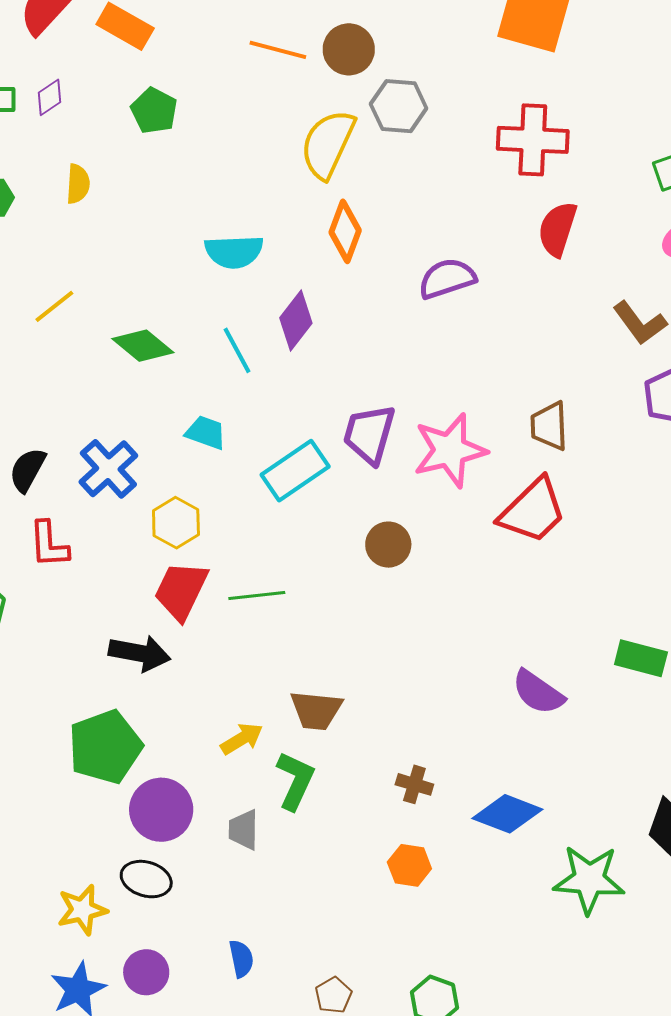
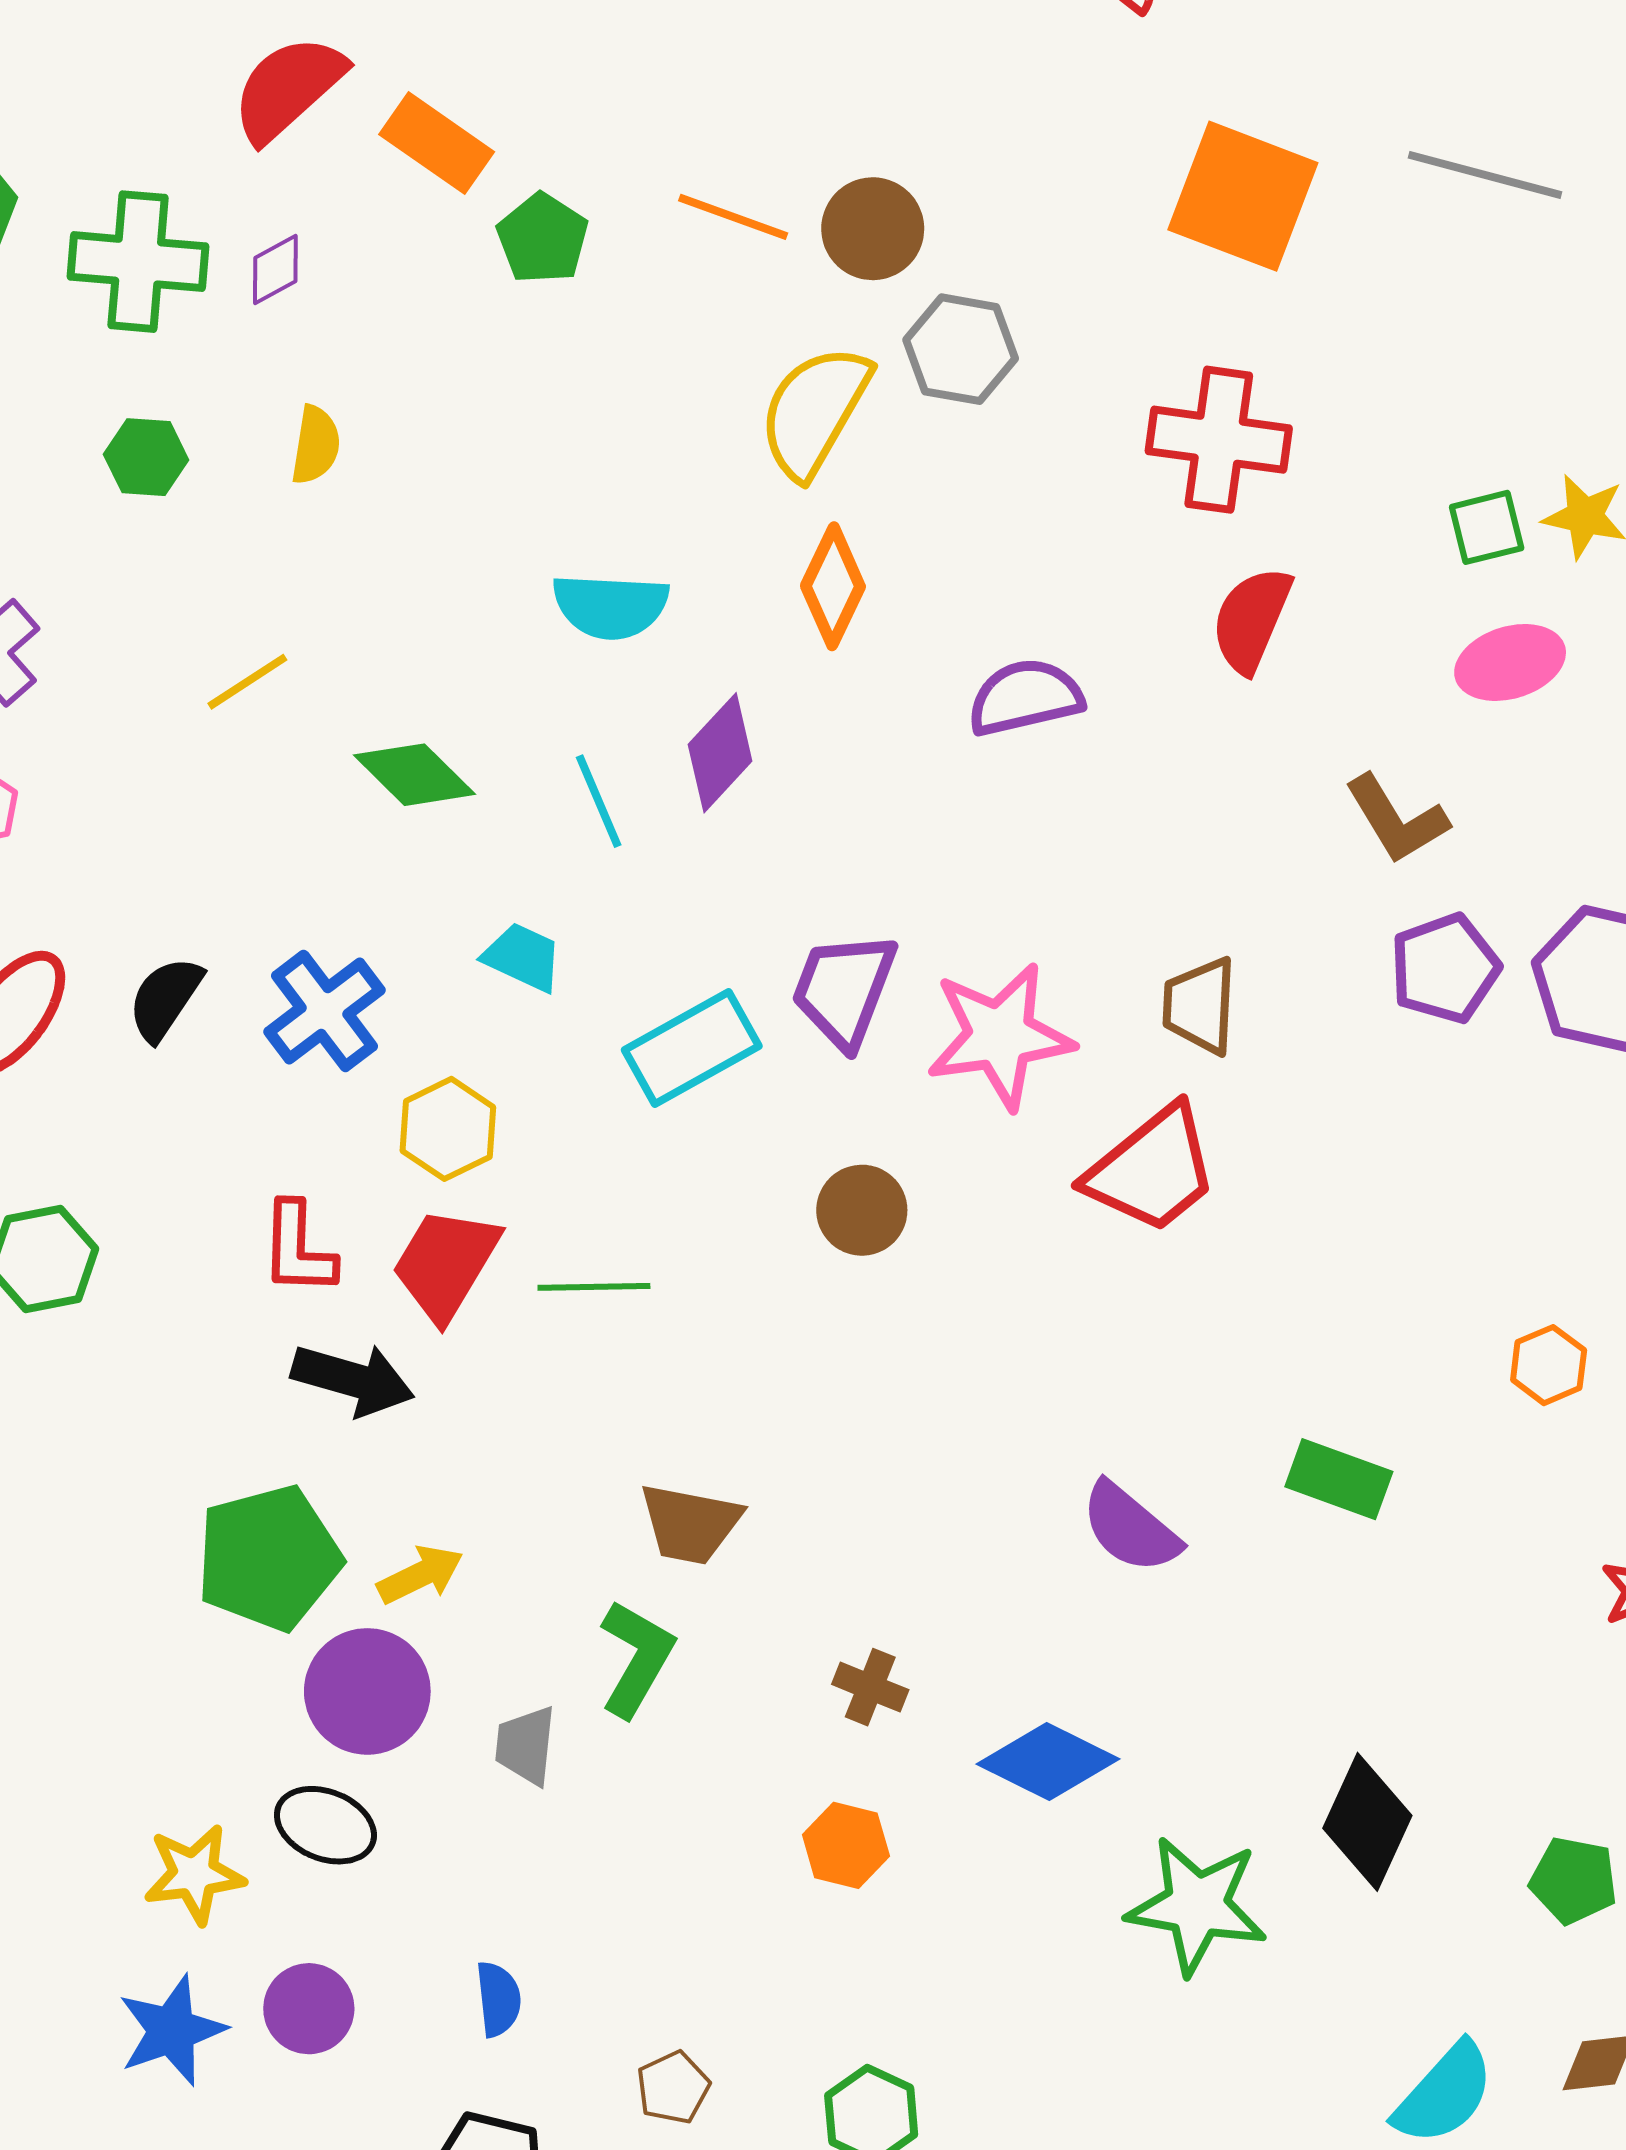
green pentagon: (154, 111) -> (543, 238), moved
red L-shape: (49, 544) -> (298, 1249), moved
yellow arrow: (242, 739) -> (420, 1575), moved

